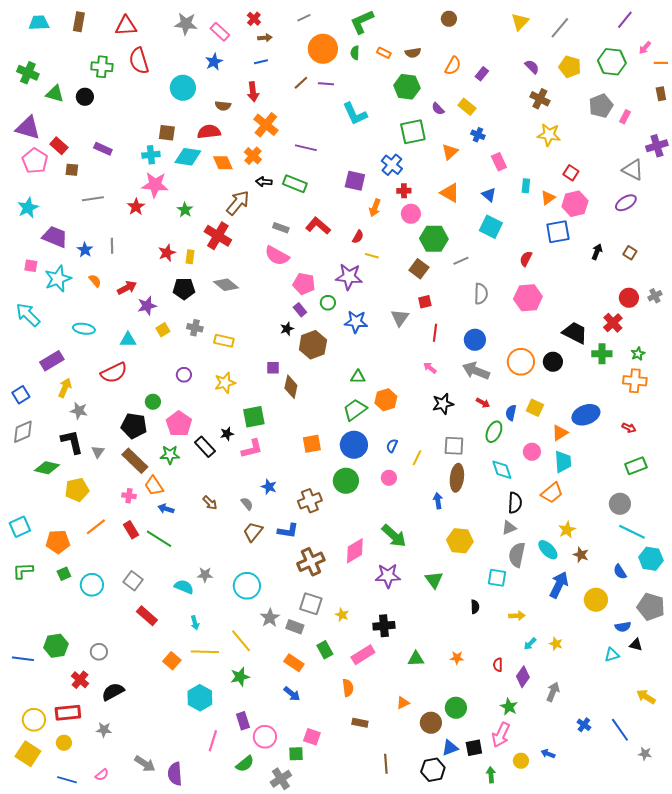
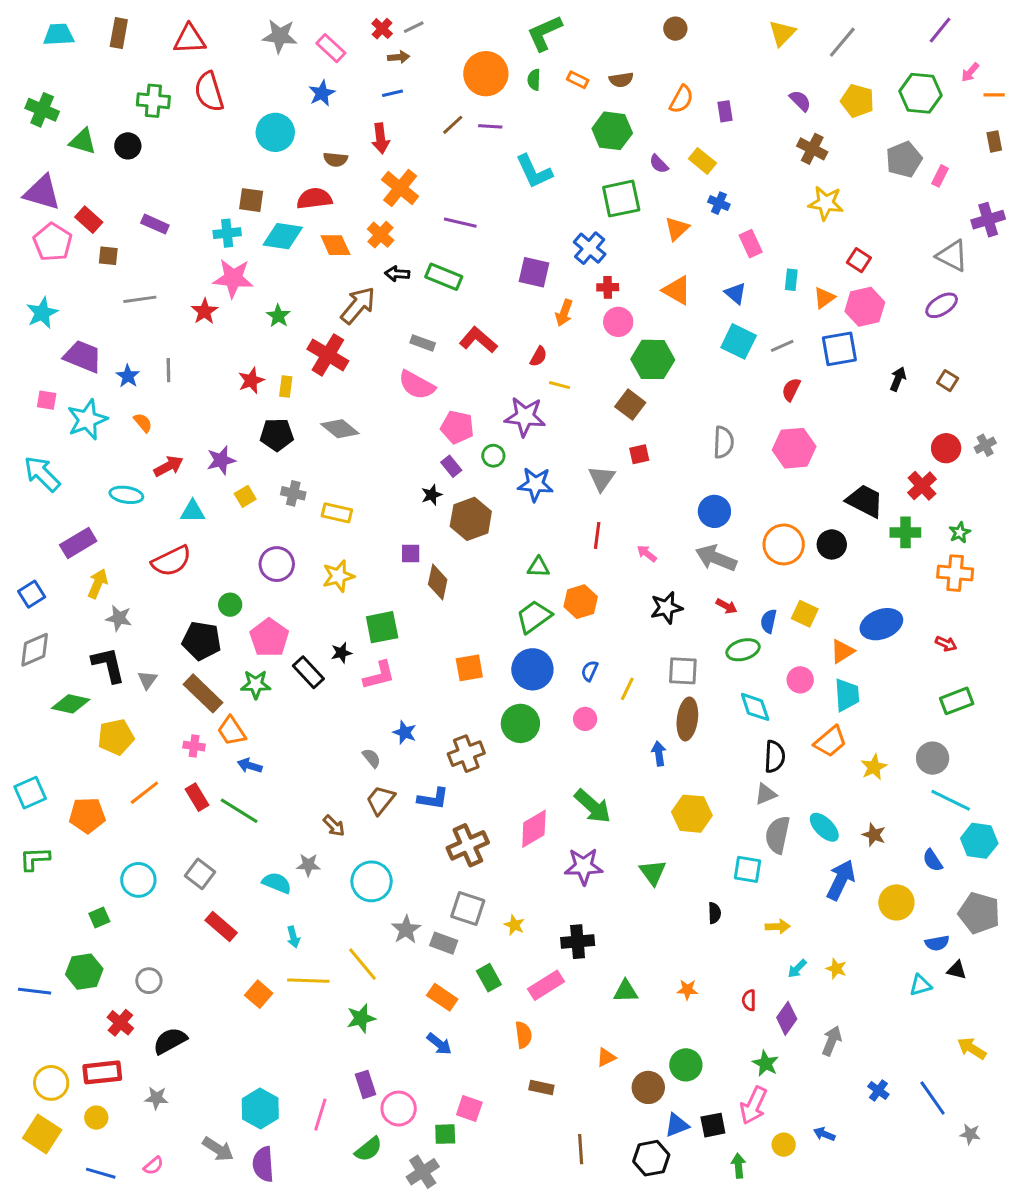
gray line: (304, 18) -> (414, 27), moved
purple rectangle: (482, 74) -> (725, 111), turned -48
gray line: (461, 261) -> (782, 346), moved
red arrow: (127, 288) -> (168, 466), moved
red line: (435, 333) -> (597, 535), moved
purple circle: (184, 375) -> (277, 564), size x1.5
green ellipse: (494, 432) -> (743, 650), turned 50
brown arrow: (210, 503) -> (334, 826), moved
yellow star: (567, 530) -> (874, 767), moved
green square: (64, 574) -> (99, 917), moved
cyan hexagon: (200, 698) -> (260, 1109), moved

